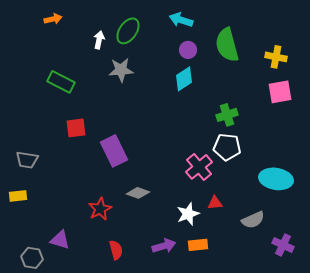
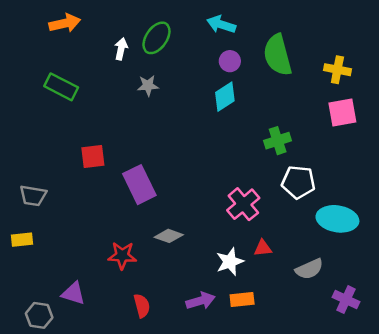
orange arrow: (53, 19) -> (65, 23), size x1.4
gray star: (121, 70) -> (148, 86), size x0.7
green rectangle: (61, 82) -> (61, 87), moved
white pentagon: (227, 147) -> (298, 182), moved
red star: (100, 209) -> (122, 256), turned 30

